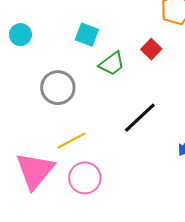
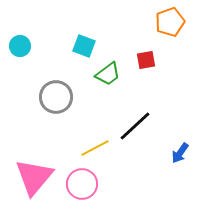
red square: (151, 49) -> (146, 60), turned 36
yellow line: (71, 141) -> (95, 148), moved

